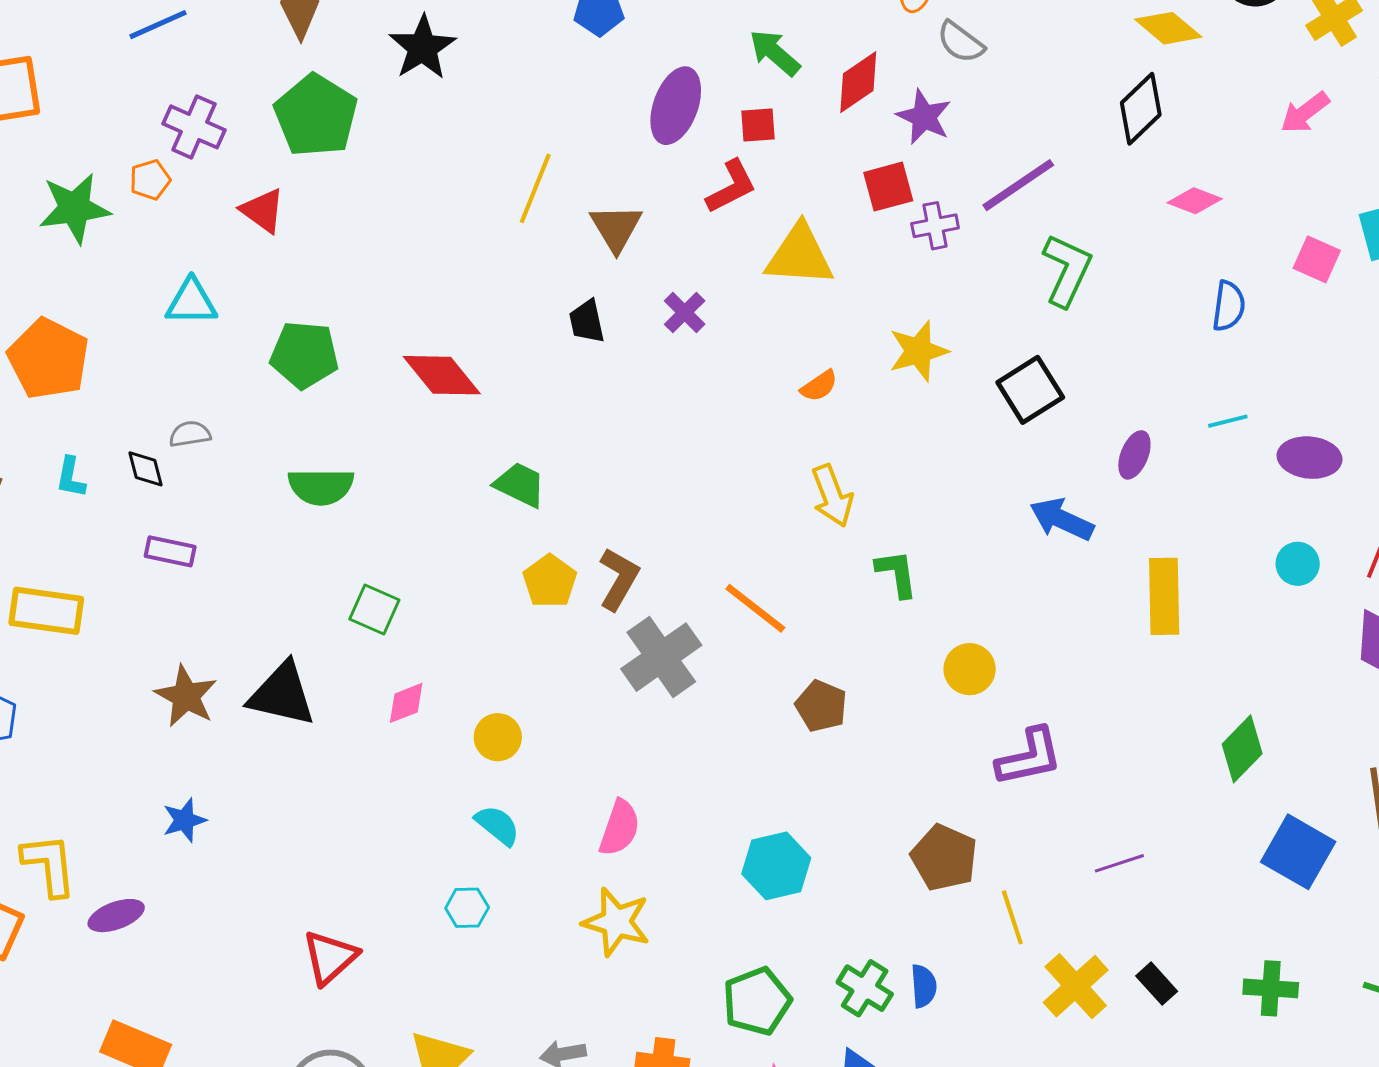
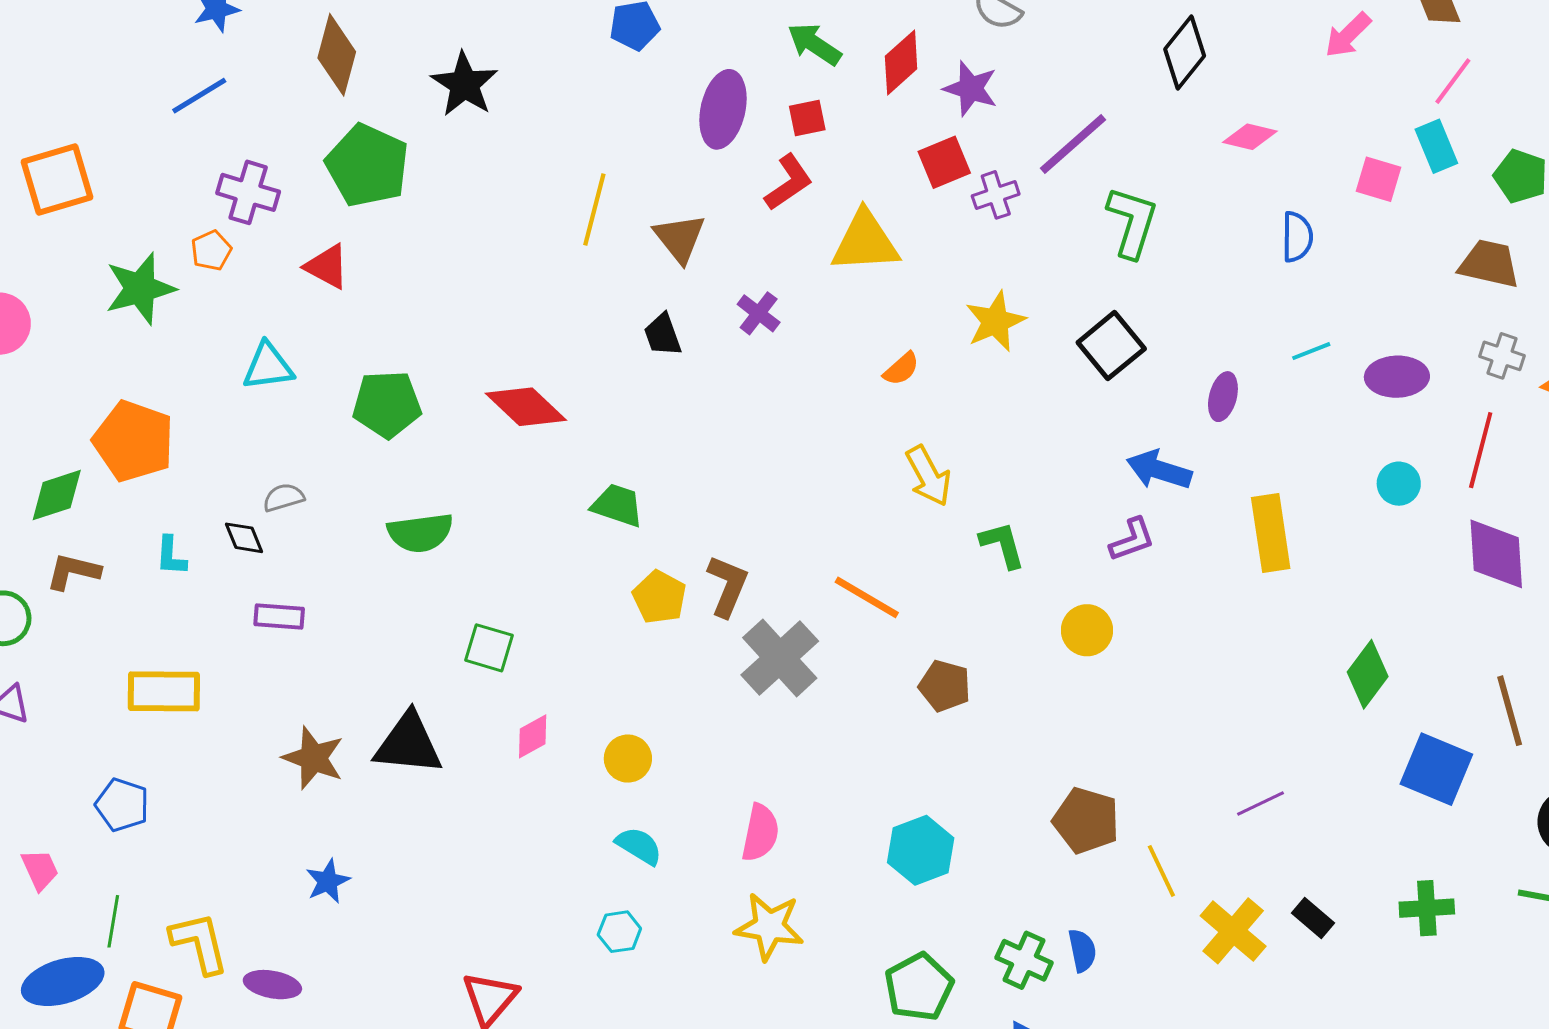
purple L-shape: (1029, 757) -> (1132, 540), moved, size x0.7
purple ellipse: (116, 916) -> (272, 985), turned 38

